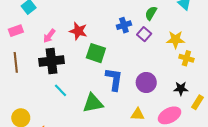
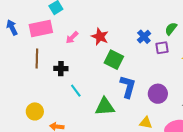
blue cross: (124, 25) -> (144, 37), turned -32
pink rectangle: (16, 31) -> (41, 28), size x1.6
purple square: (144, 34) -> (162, 48), turned 32
black cross: (51, 61) -> (61, 69), moved, size x0.6

